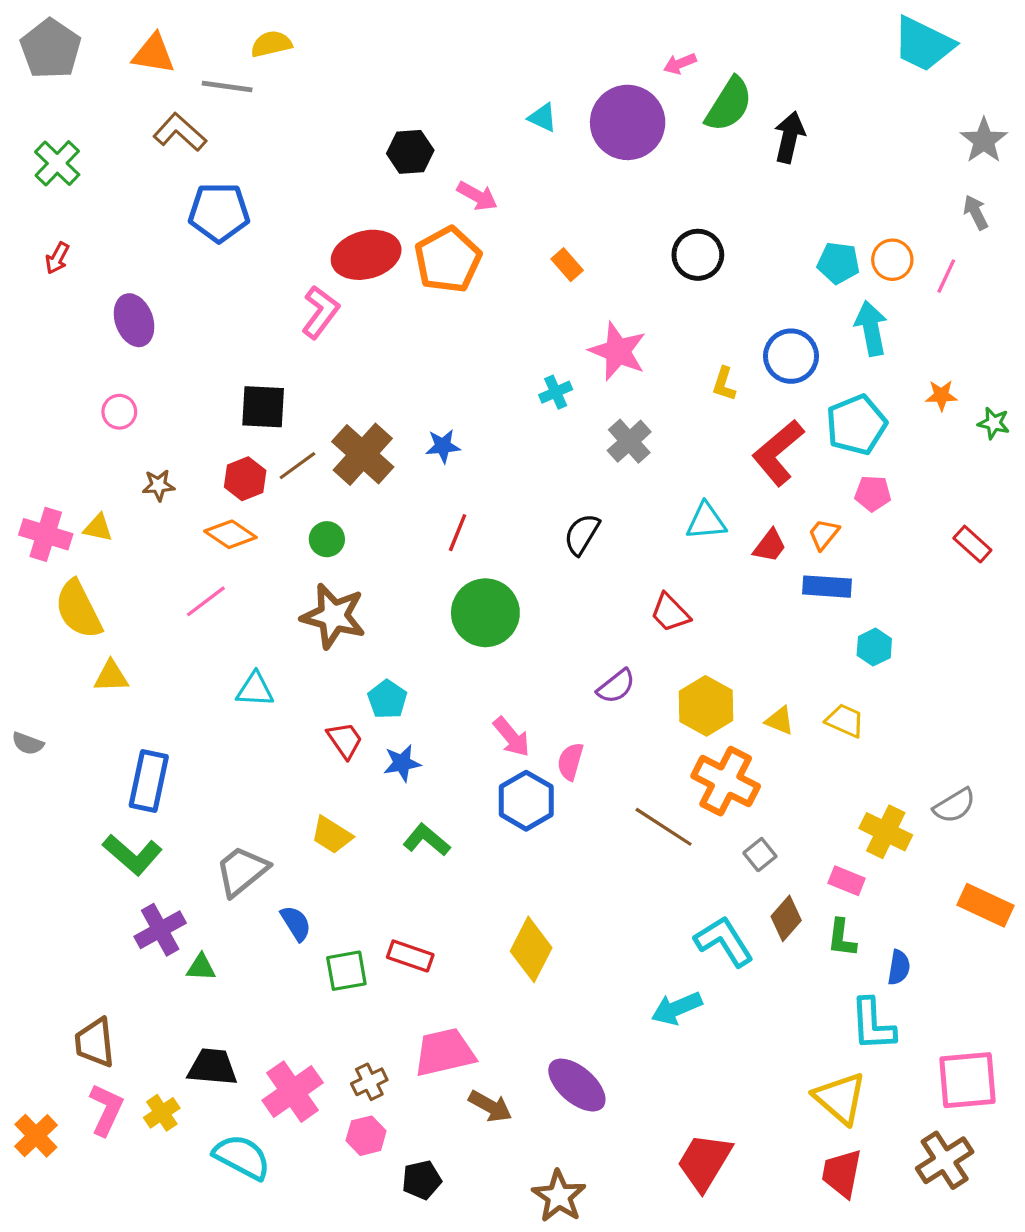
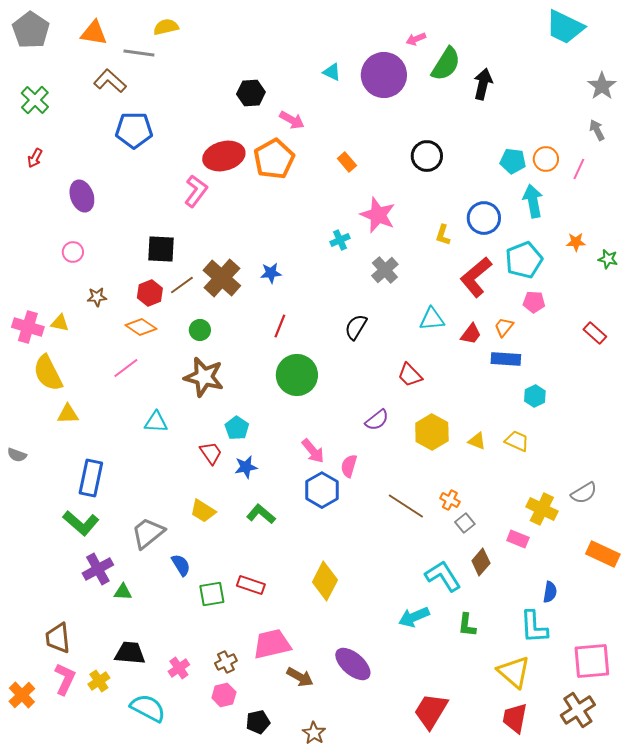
orange cross: (726, 781) -> (450, 500), moved, size x0.5
green L-shape: (842, 938) -> (467, 625), moved
pink cross: (293, 1092) -> (179, 668), size x0.6
brown star: (559, 1196) -> (314, 733), moved, size x0.7

